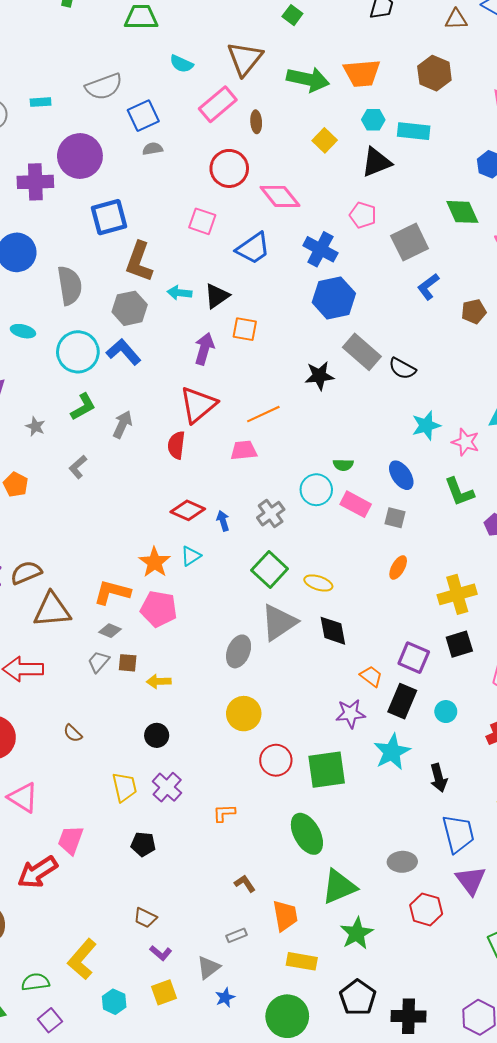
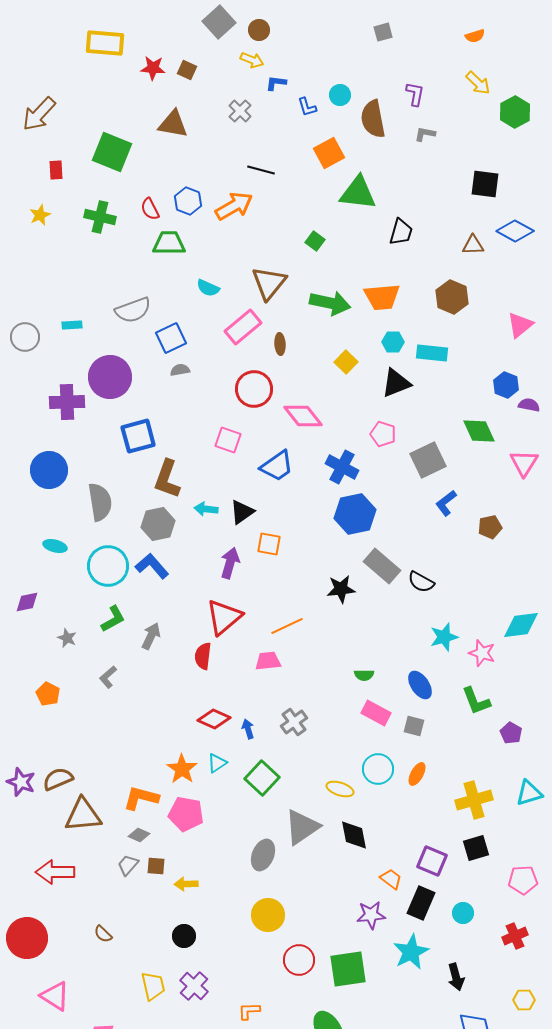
cyan circle: (316, 490) -> (378, 769), moved
green square: (270, 570) -> (262, 778), moved

